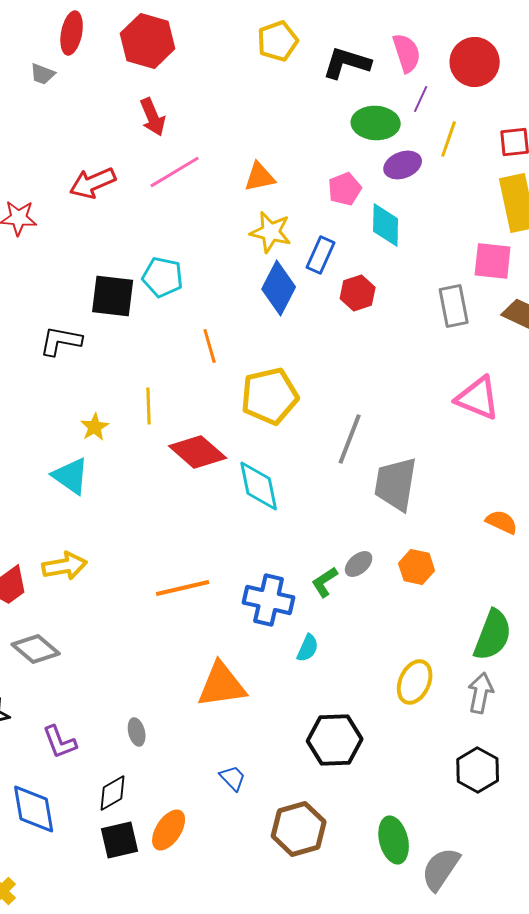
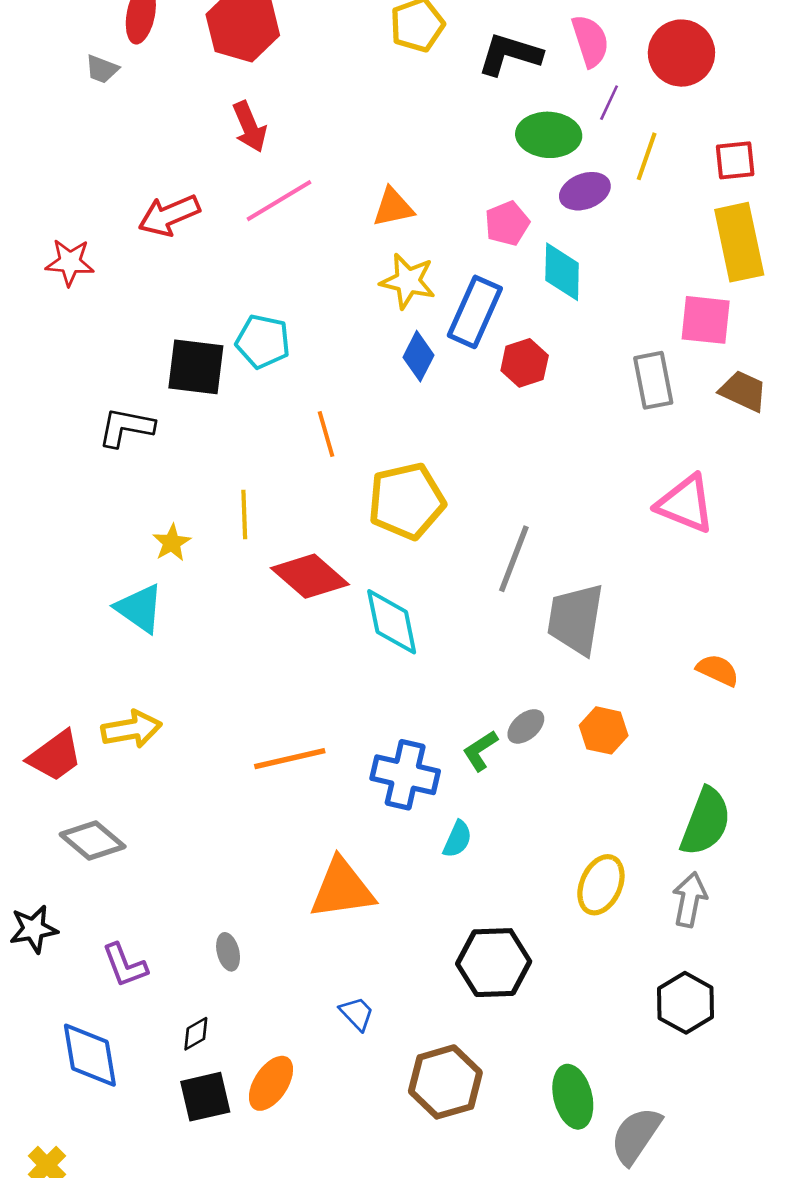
blue rectangle: (321, 255) -> (475, 312), size x1.4
blue diamond: (279, 288) -> (419, 356), size x0.7
black diamond: (113, 793) -> (196, 1034), size x0.7

